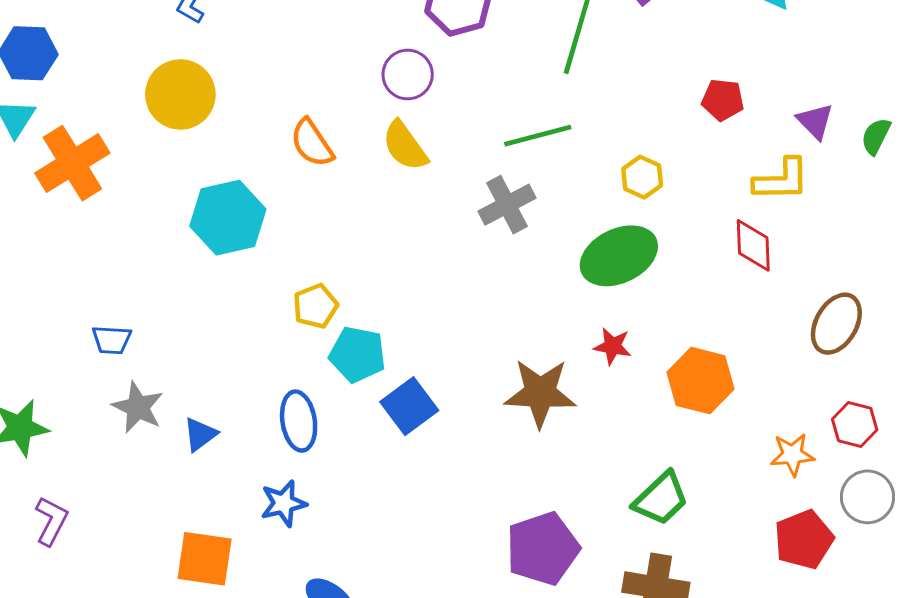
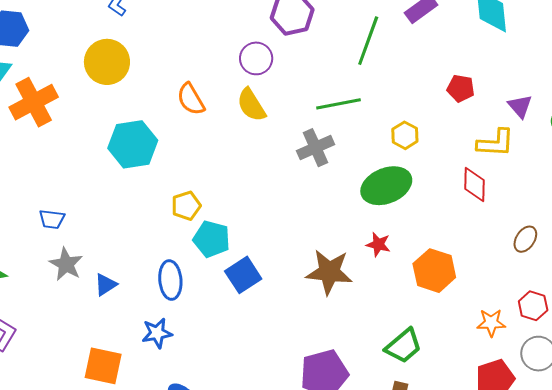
brown ellipse: (836, 324) -> (525, 239), size x0.7

